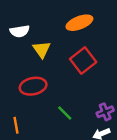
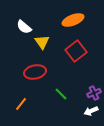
white semicircle: (20, 31) -> (24, 27), turned 49
orange line: (16, 125) -> (21, 104), turned 48

